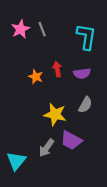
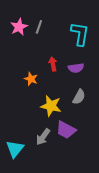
gray line: (42, 29) -> (39, 27), turned 40
orange star: (36, 77) -> (31, 79), moved

